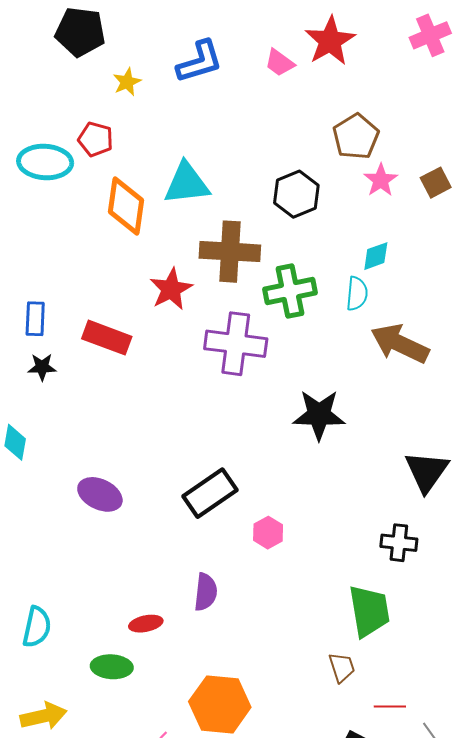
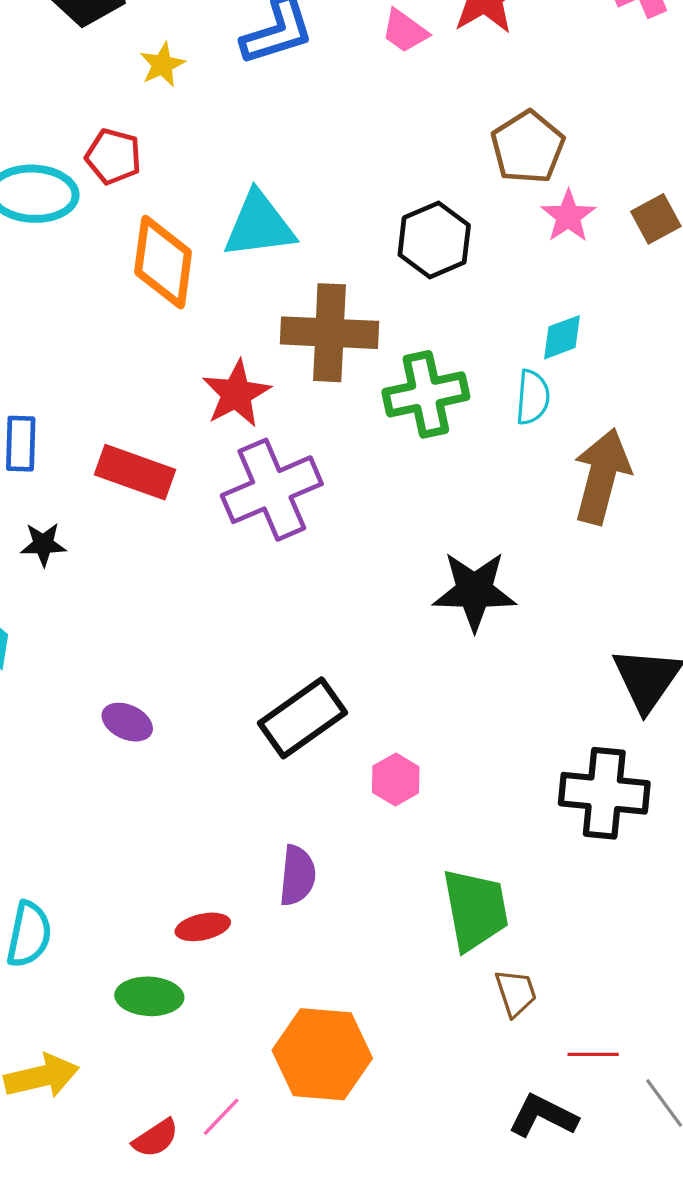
purple cross: (236, 344) -> (272, 490), moved, turned -30
brown arrow: (400, 344) -> (602, 476), turned 80
black star: (42, 367) -> (43, 544), moved
purple ellipse: (100, 494) -> (127, 722), size x0.7
black cross: (399, 543) -> (604, 793), size x1.5
green trapezoid: (369, 611) -> (475, 910), moved

